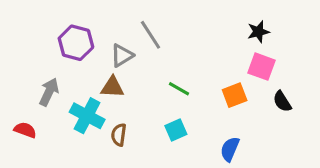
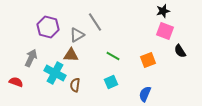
black star: (258, 32) -> (163, 11), moved
pink square: (262, 67) -> (165, 31), moved
black semicircle: (282, 101) -> (180, 51), moved

